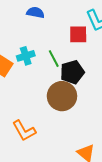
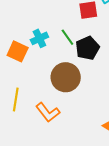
brown circle: (62, 96) -> (66, 77), moved

